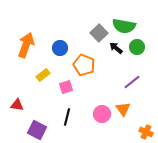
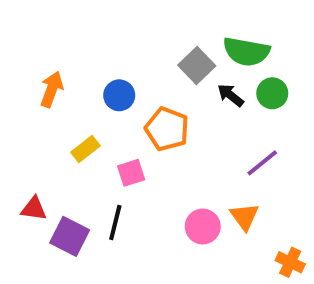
orange arrow: (26, 45) -> (52, 89), size x0.7
black line: (67, 117) -> (115, 222), moved
purple square: (37, 130) -> (70, 236), moved

